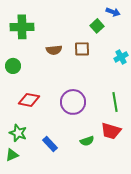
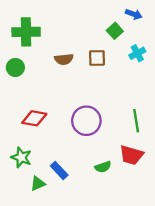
cyan cross: (121, 57) -> (137, 53), moved
green circle: (13, 66) -> (15, 67), moved
green triangle: (12, 155) -> (38, 183), moved

